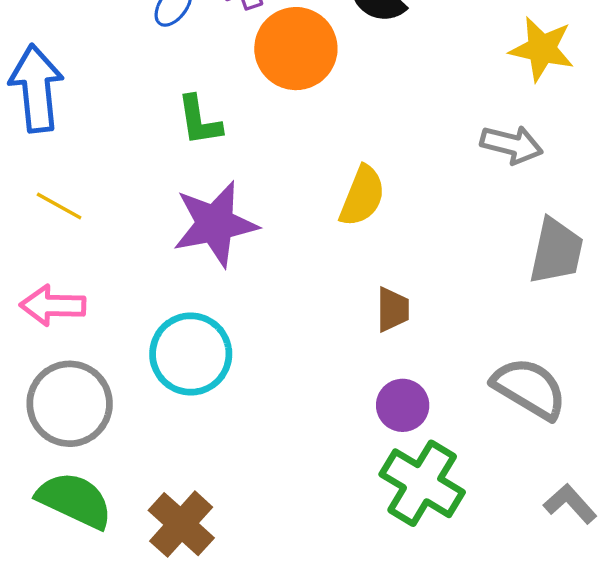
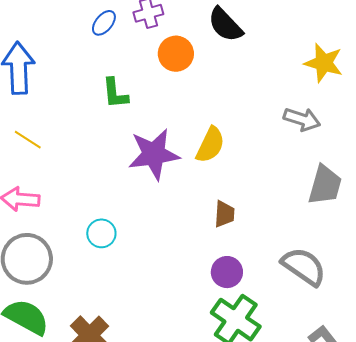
orange circle: (296, 49) -> (176, 54), size x0.7
purple star: (215, 224) -> (154, 154), moved
cyan circle: (191, 354) -> (101, 233), size x0.6

